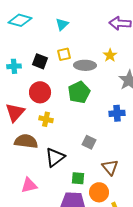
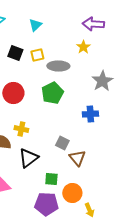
yellow star: (110, 55) -> (83, 47), moved
black square: (40, 61) -> (15, 53), moved
yellow cross: (46, 119) -> (21, 129), moved
brown triangle: (110, 167) -> (77, 158), moved

